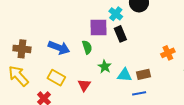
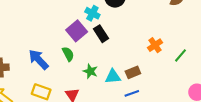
purple square: (98, 27) -> (77, 31), turned -30
blue arrow: (59, 48) -> (38, 60), turned -145

